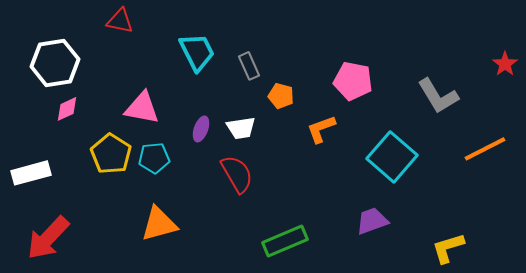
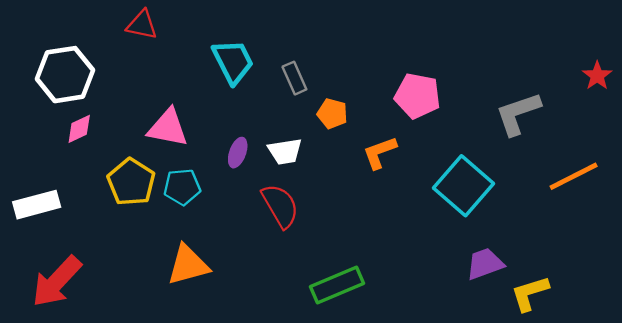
gray L-shape: (438, 96) -> (518, 114), turned 102
purple trapezoid: (372, 221) -> (485, 264), moved

